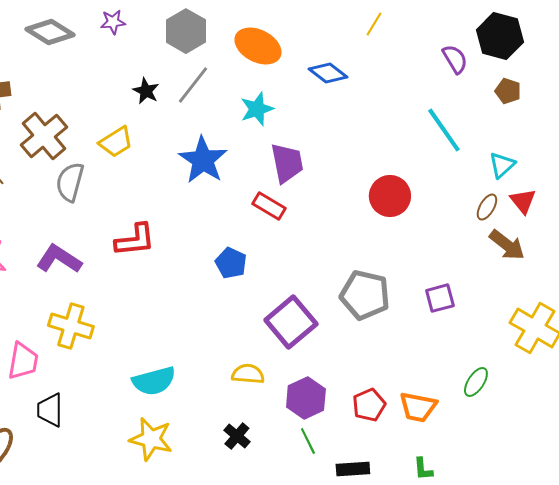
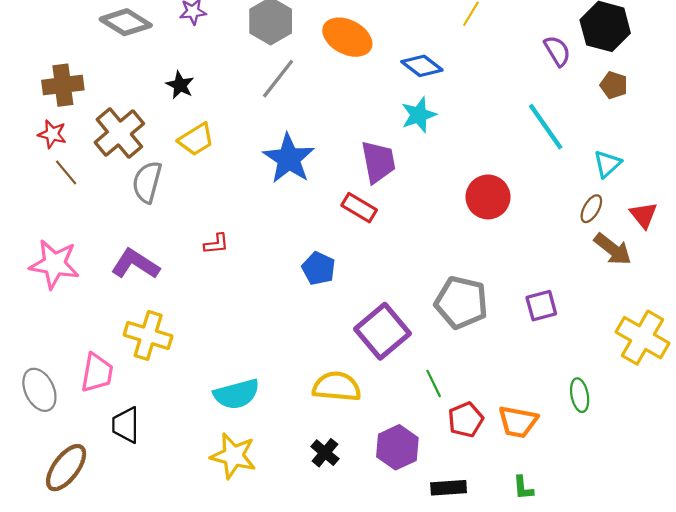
black star: (146, 91) -> (180, 85), moved
cyan star: (257, 109) -> (419, 115), moved
red triangle: (523, 201) -> (644, 215), moved
red L-shape: (135, 240) -> (216, 244), size x0.6
yellow semicircle: (248, 374) -> (337, 387), size x1.4
green ellipse: (476, 382) -> (580, 395), turned -44
purple hexagon: (306, 398) -> (397, 447), moved
green line: (308, 441) -> (434, 383), moved

